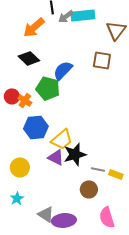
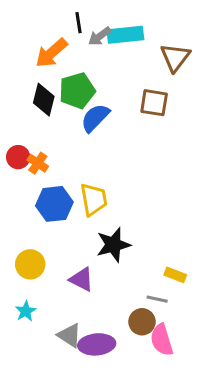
black diamond: (29, 58) -> (44, 100), turned 60
green pentagon: (48, 88) -> (77, 91), moved, turned -30
yellow trapezoid: (62, 139) -> (94, 199), moved, turned -60
purple triangle: (56, 157) -> (82, 279), moved
gray line: (98, 169) -> (157, 299), moved
brown circle: (89, 189) -> (142, 322), moved

